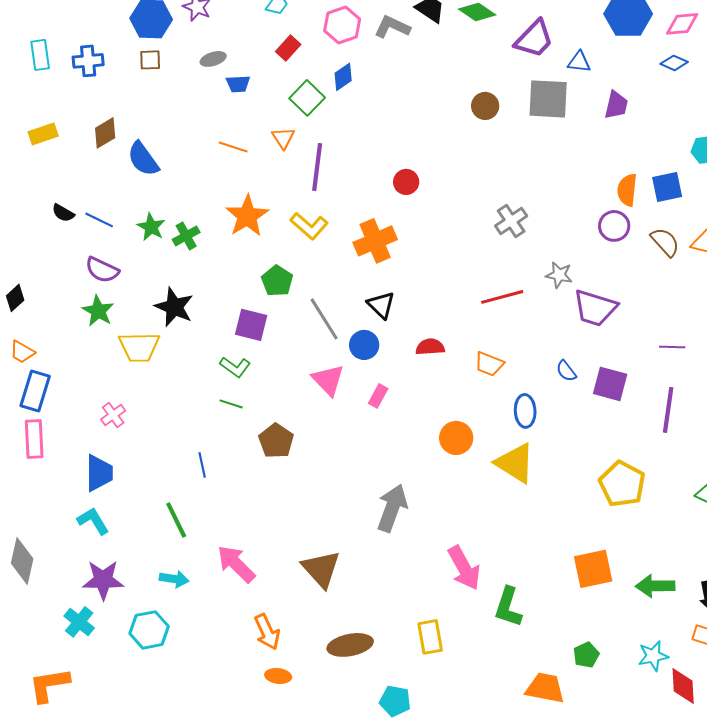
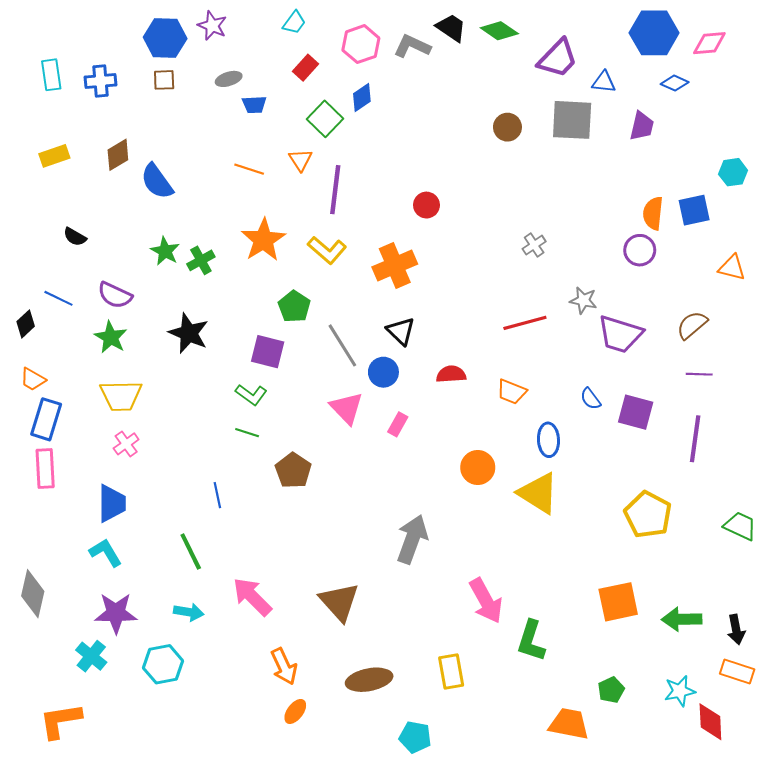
blue diamond: (674, 63) -> (675, 83), moved
blue line: (99, 220) -> (58, 298), moved
gray cross: (511, 221) -> (534, 245), size x0.7
brown semicircle: (665, 242) -> (692, 325), moved, turned -88
yellow trapezoid: (139, 347) -> (121, 396), moved
orange ellipse: (278, 676) -> (295, 711), turned -60

